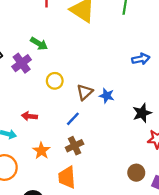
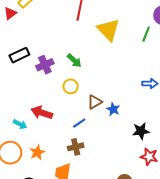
green arrow: (39, 44) -> (74, 61), moved
red arrow: (29, 116) -> (42, 113), size x1.5
orange star: (41, 151) -> (37, 152), moved

